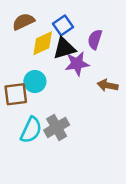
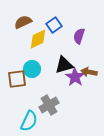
black triangle: (64, 48) -> (64, 65), moved
purple star: (77, 64) -> (75, 77), moved, turned -30
cyan semicircle: (31, 130) -> (29, 121), moved

